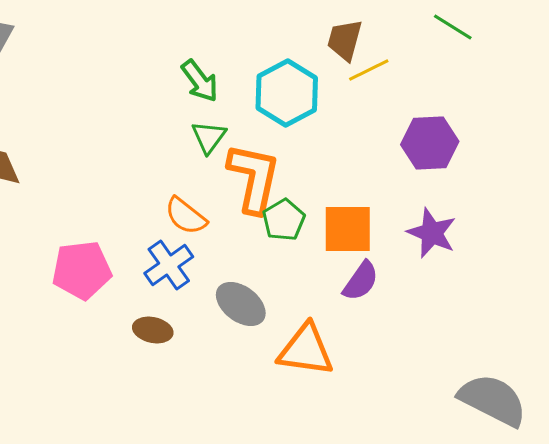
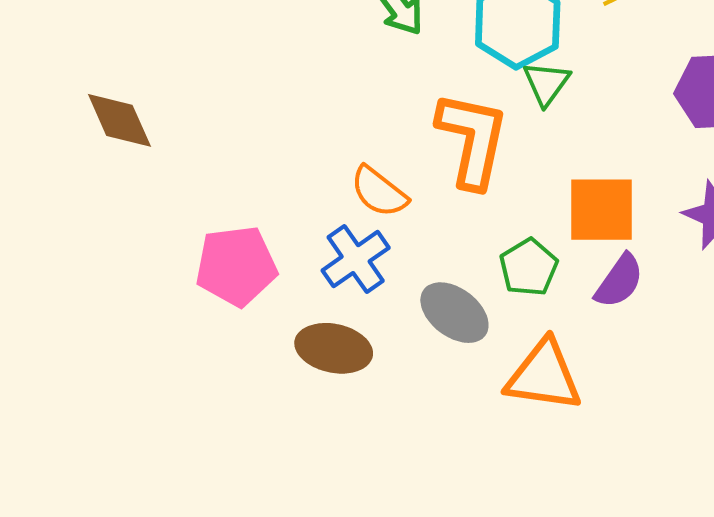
green triangle: (209, 137) -> (546, 83), moved
green pentagon: (284, 220) -> (529, 267), moved
brown ellipse: (153, 330) -> (334, 348), size x1.4

